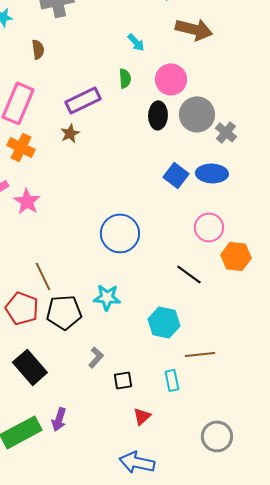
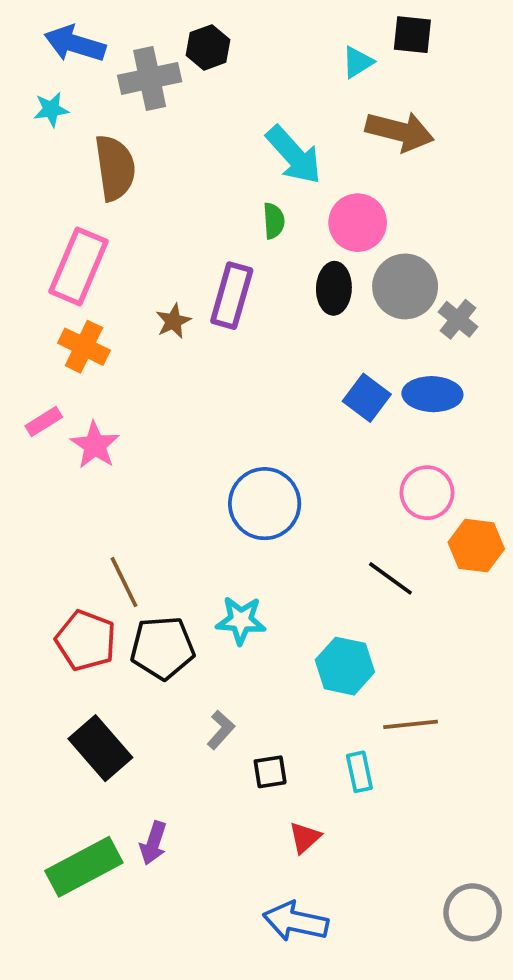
cyan arrow: (136, 42) -> (294, 155), size x1.8
brown semicircle: (38, 49) -> (115, 168), size x1.8
purple rectangle: (83, 100) -> (232, 296), moved, turned -48
gray circle: (217, 436) -> (473, 912), moved

